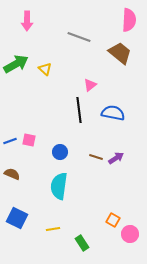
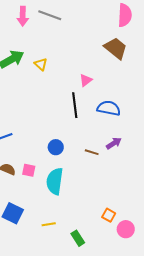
gray line: (79, 37) -> (50, 15), moved
pink square: (29, 140) -> (29, 170), moved
purple arrow: (116, 158) -> (114, 143), moved

